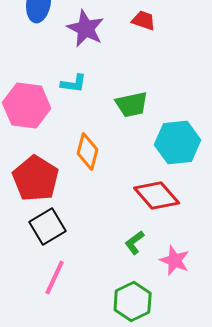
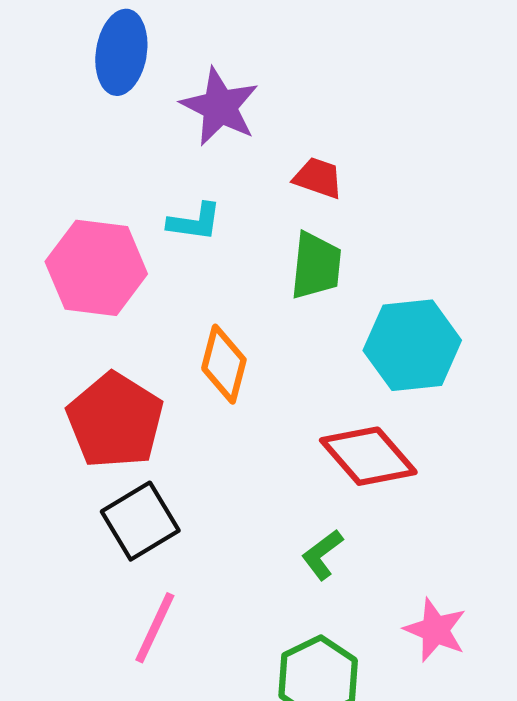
red trapezoid: (144, 20) -> (318, 178), moved
green trapezoid: (132, 104) -> (316, 266), turned -72
pink star: (175, 260) -> (435, 630), moved

